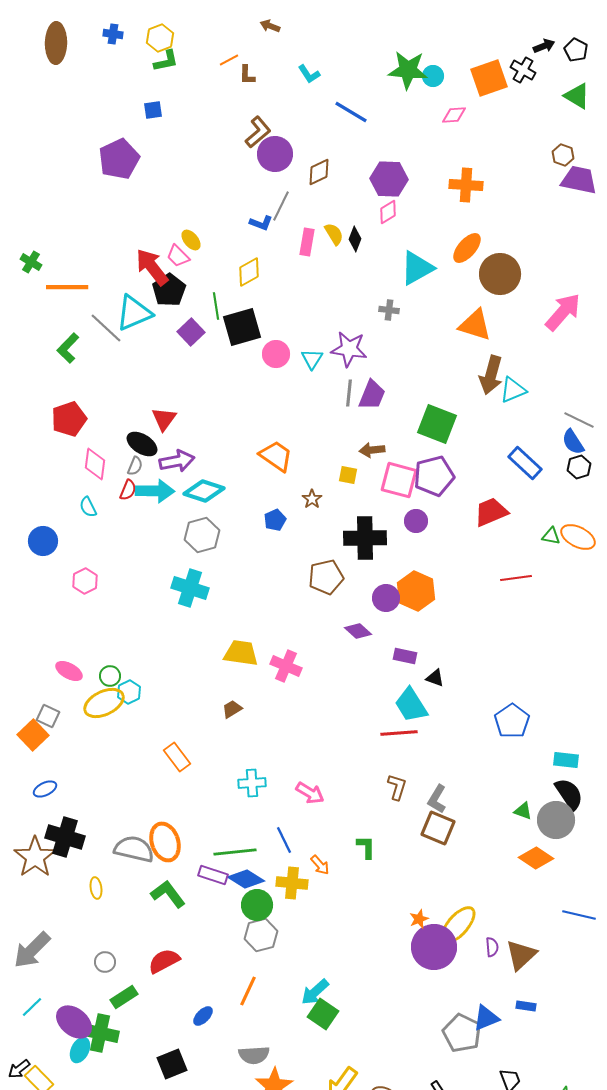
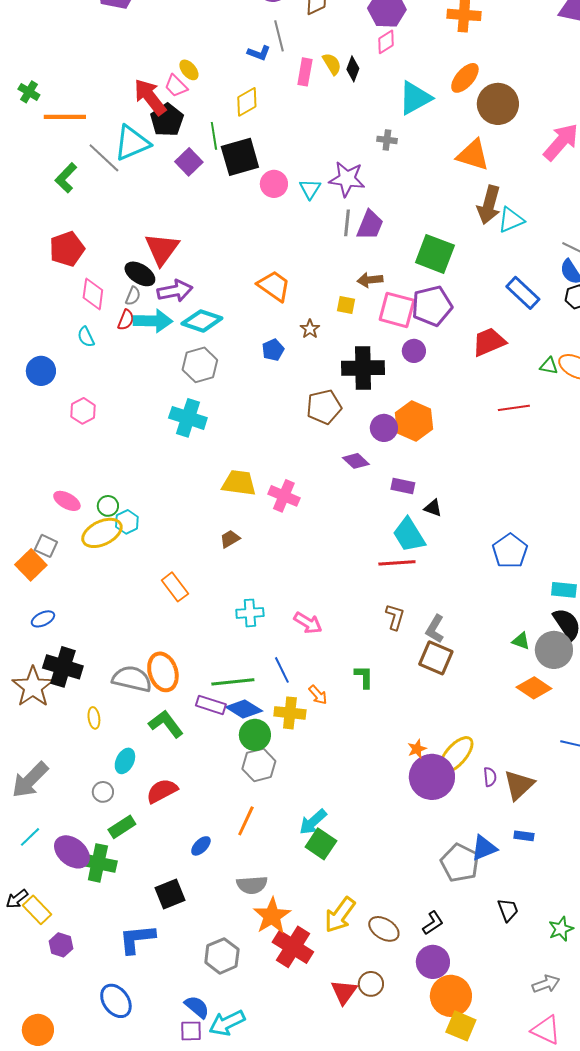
gray line: (281, 206) -> (279, 36), turned -40
red triangle: (164, 419) -> (162, 249), size x1.4
cyan ellipse: (80, 1050) -> (125, 761), moved

